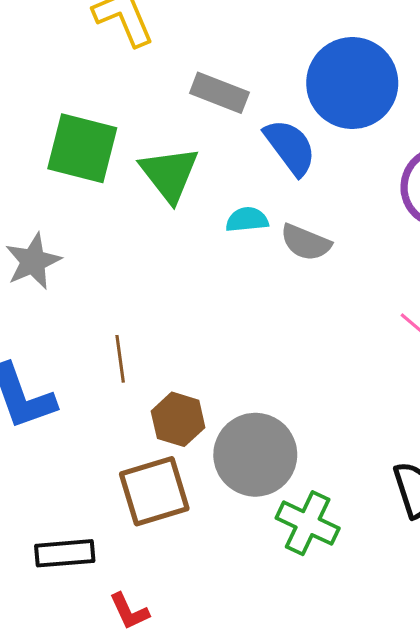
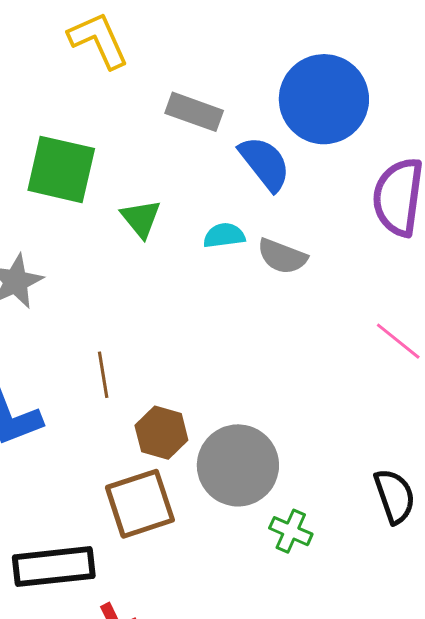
green triangle: (169, 174) -> (141, 218), moved, size x0.7
green cross: (308, 523) -> (291, 531), size x0.7
black rectangle: (65, 553) -> (54, 567), size x1.4

